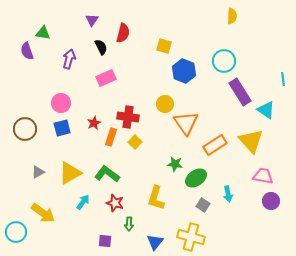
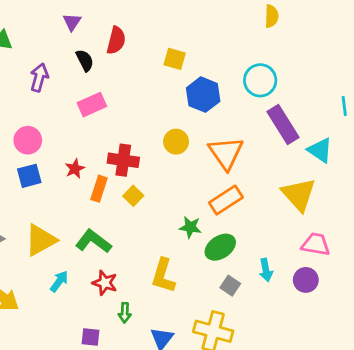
orange triangle: (186, 123) -> (226, 153), moved
orange rectangle: (215, 145) -> (226, 200), moved
purple circle: (271, 201) -> (306, 280), moved

